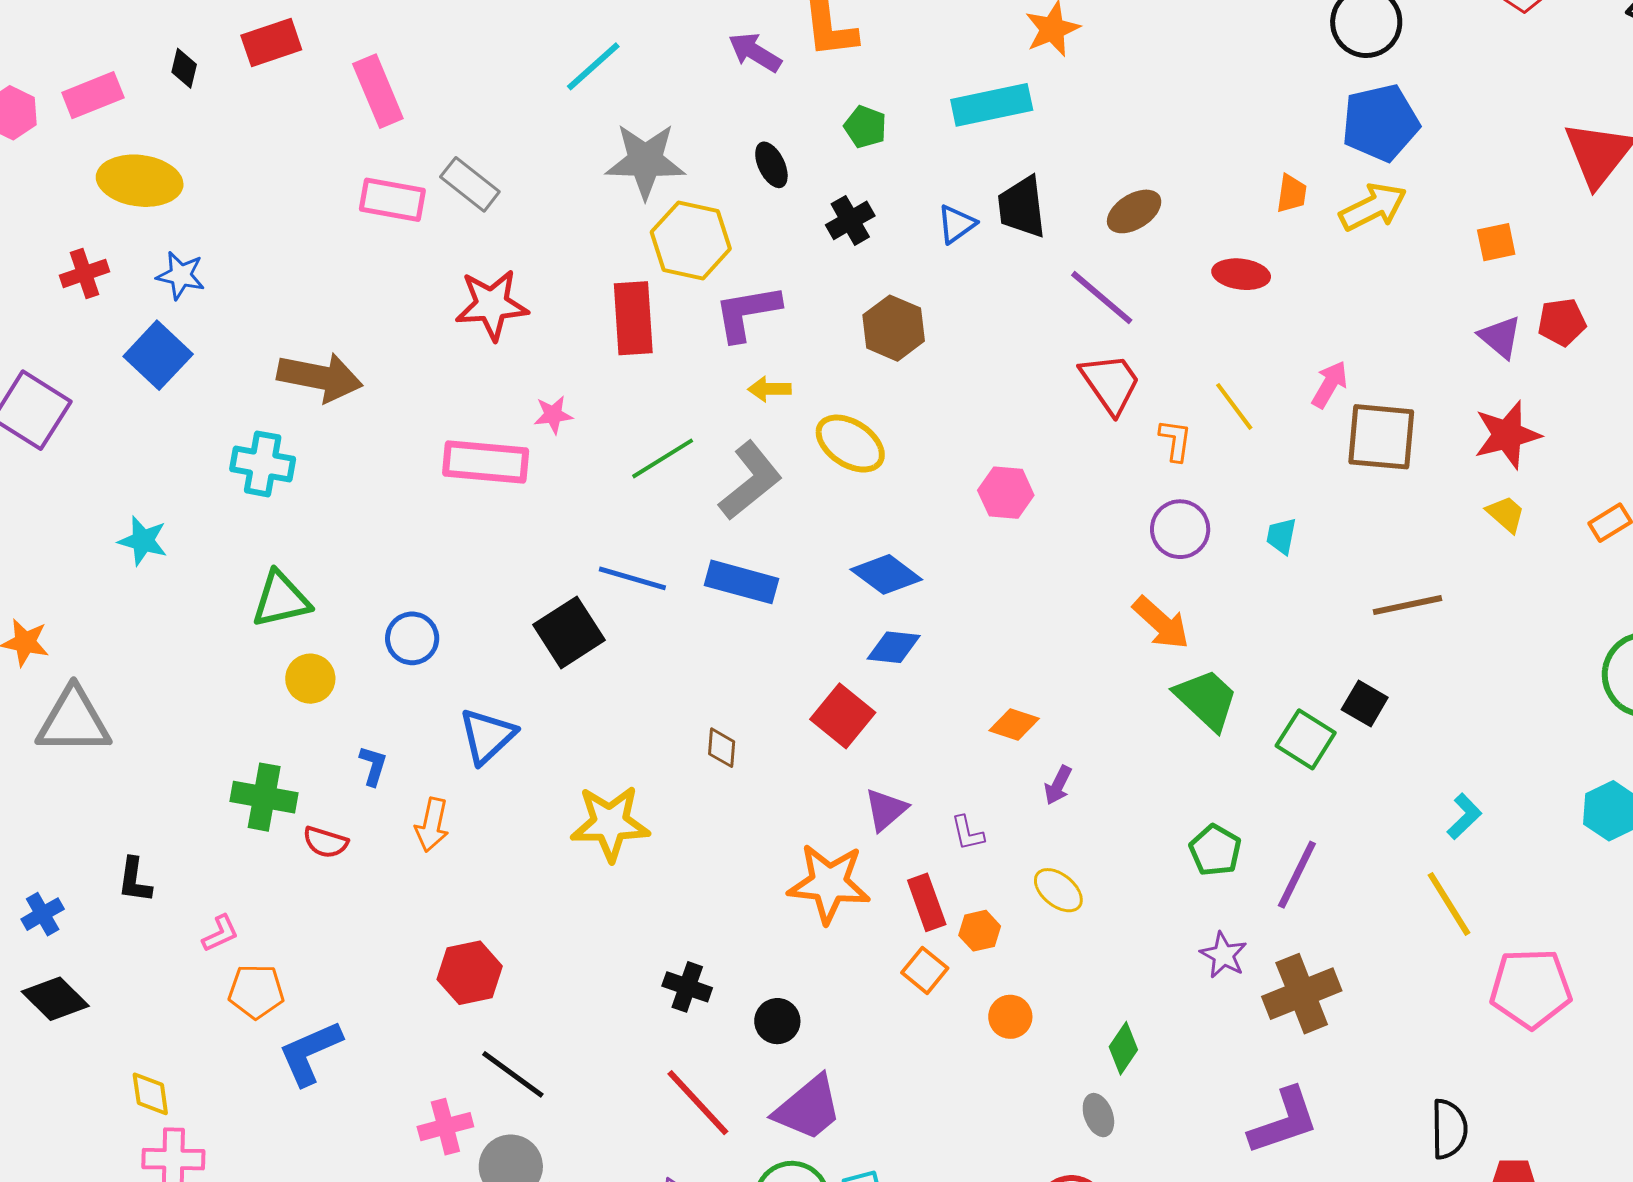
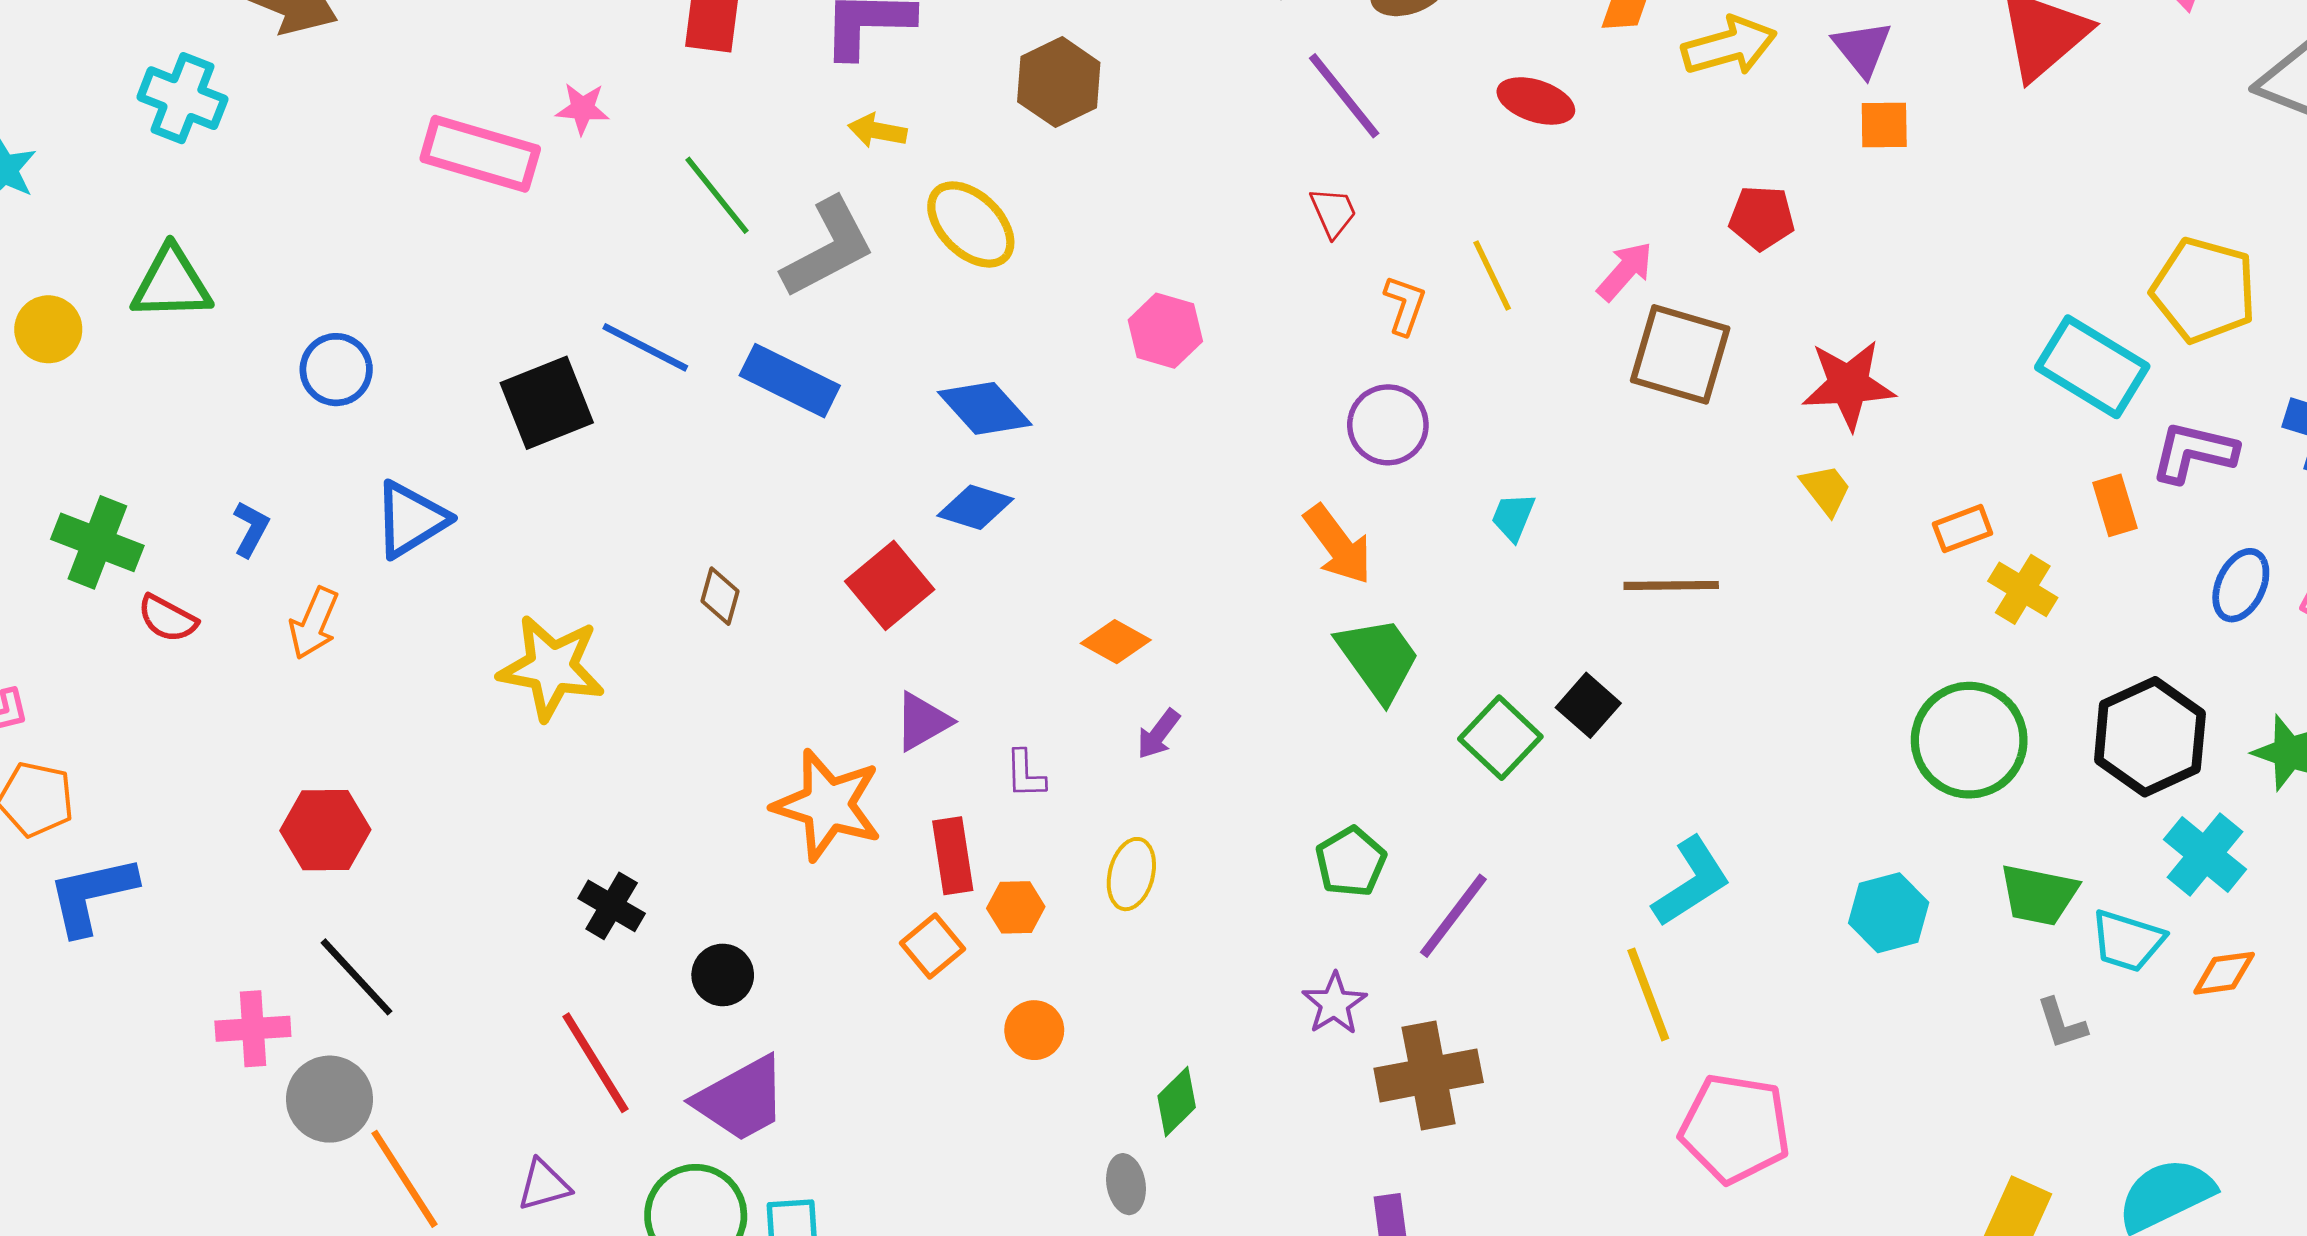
red pentagon: (1562, 322) -> (1762, 218), moved
purple triangle: (1500, 337) -> (1862, 48), moved
red trapezoid: (1110, 383) -> (1333, 212), size x0.6
green line: (663, 458) -> (717, 195), turned 72
cyan trapezoid: (1281, 536) -> (1513, 517), moved
yellow circle: (310, 679) -> (48, 329), moved
cyan L-shape: (1464, 816) -> (1691, 882), size x1.5
yellow ellipse: (1058, 890) -> (1131, 874), turned 54

